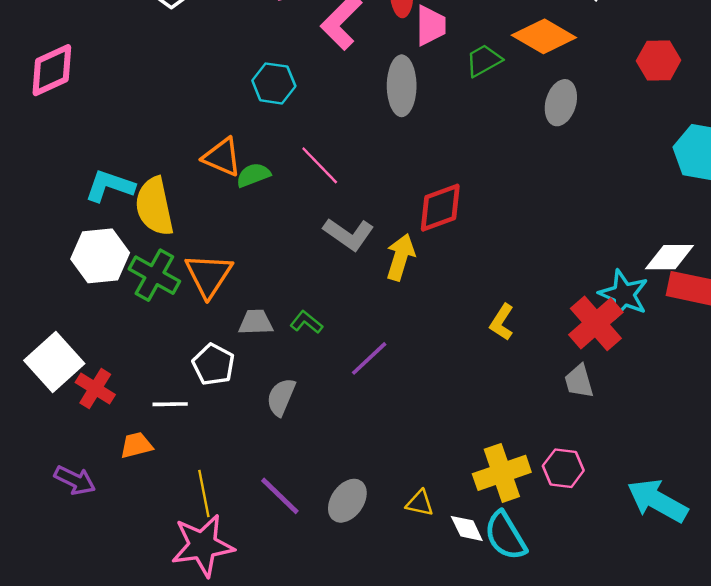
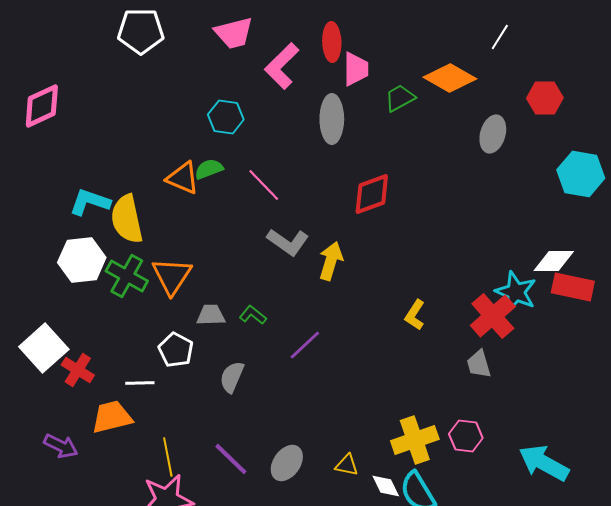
gray ellipse: (561, 103) -> (493, 134), moved
green semicircle: (253, 175) -> (209, 169), moved
red diamond: (440, 208) -> (372, 194), moved
orange trapezoid: (136, 445) -> (112, 417), size x1.5

